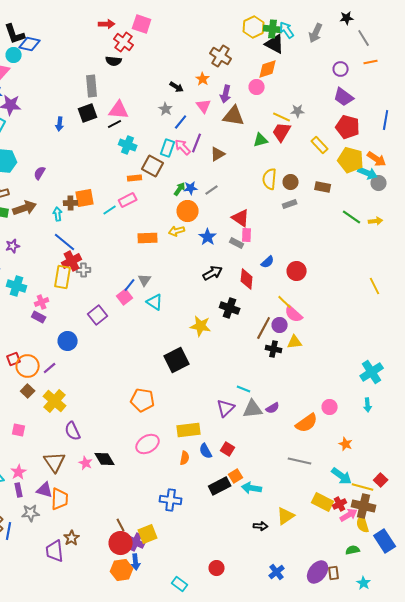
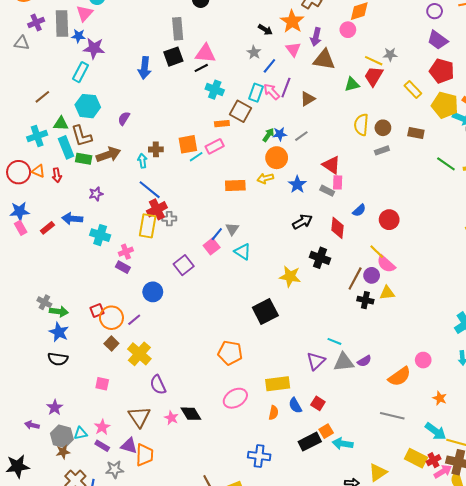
orange star: (203, 79) -> (292, 21), size x1.6
blue arrow: (60, 124) -> (145, 68), size x1.5
orange square: (85, 198) -> (188, 144), moved
purple rectangle: (19, 490) -> (102, 446), turned -48

